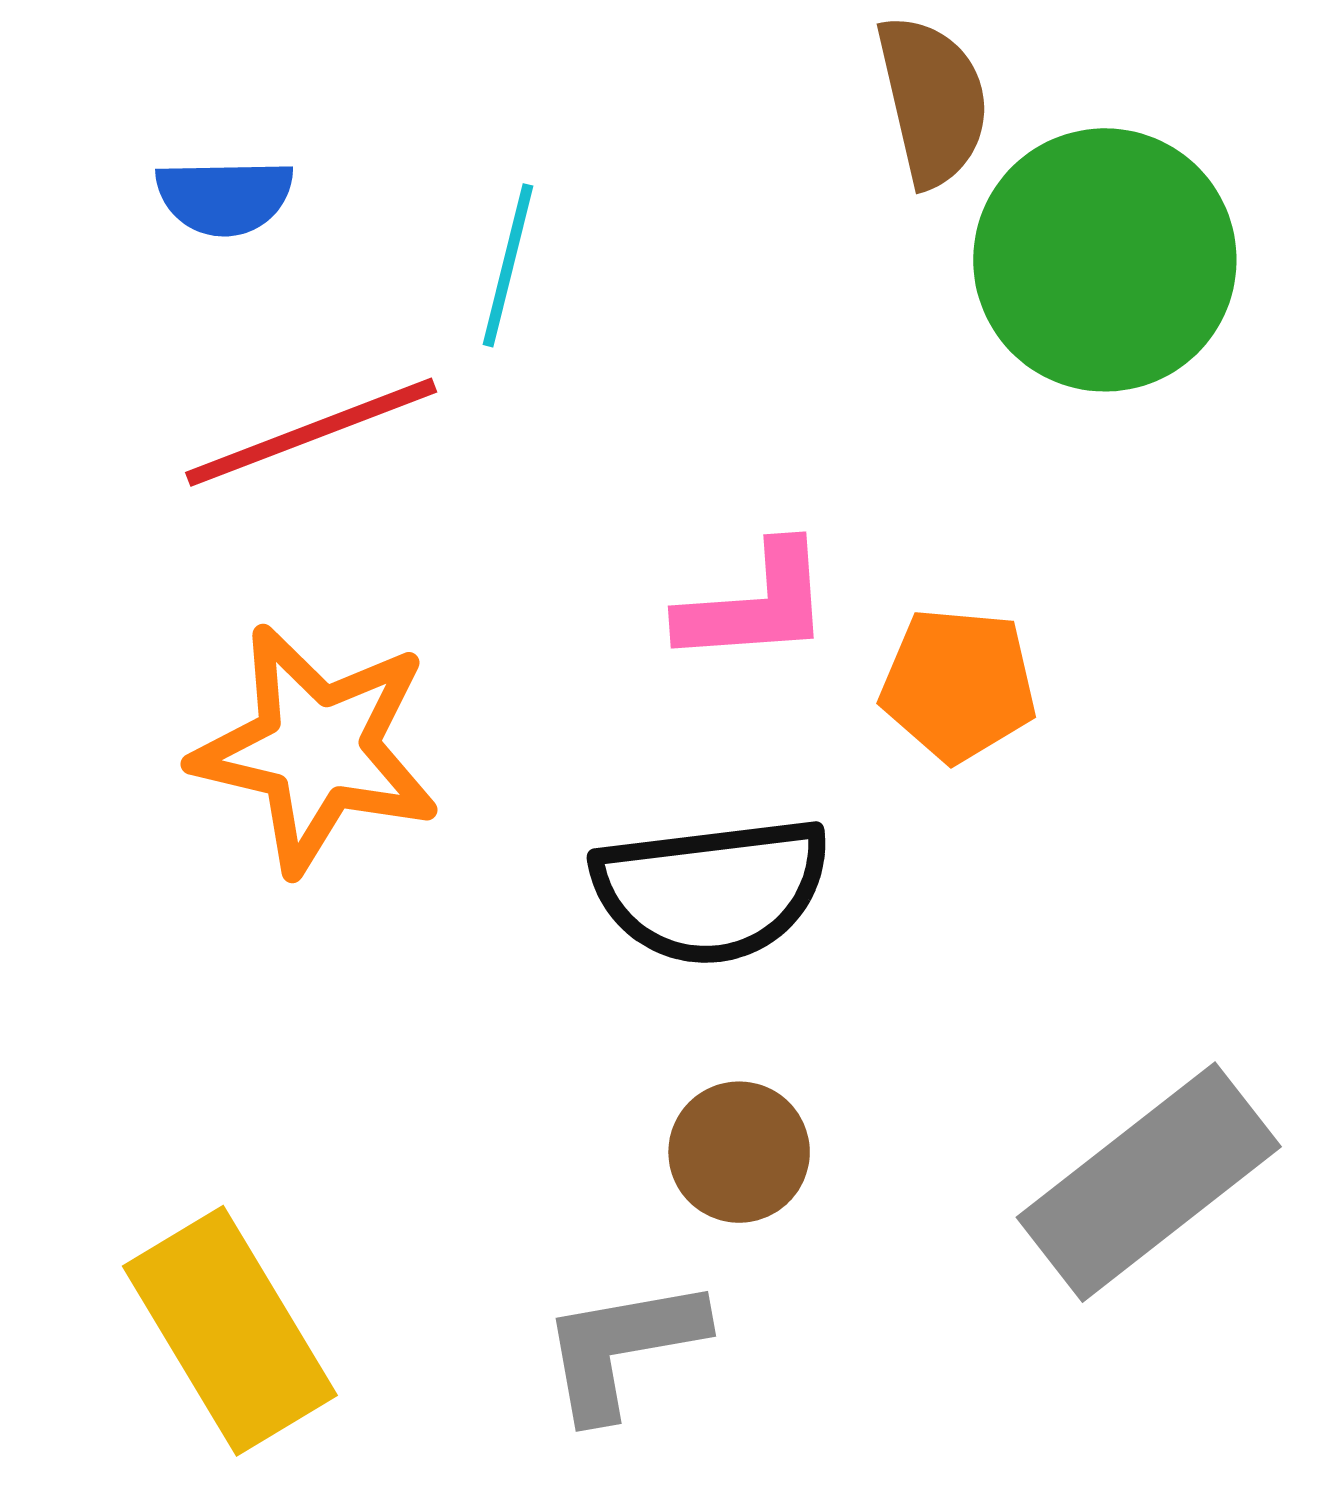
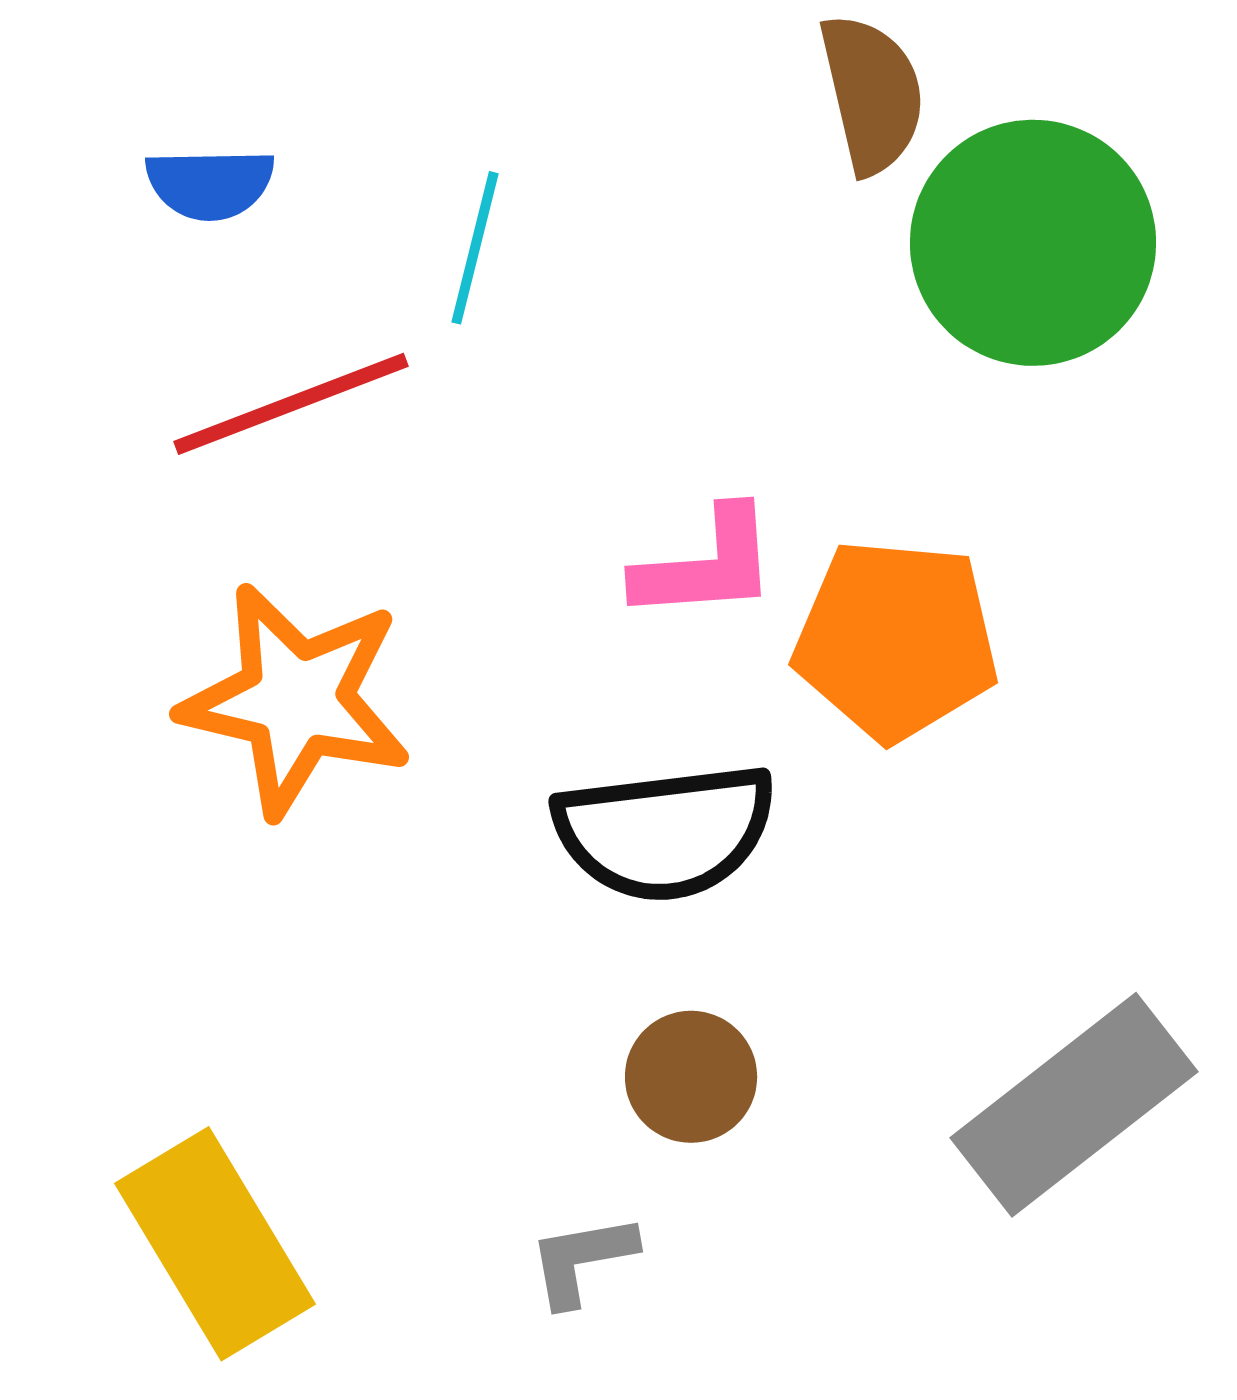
orange pentagon: (958, 685) -> (896, 640), size x1.4
gray L-shape: (622, 1348) -> (582, 1260), size x0.7

